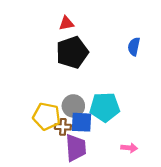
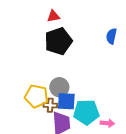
cyan pentagon: (105, 107) -> (86, 112), moved

